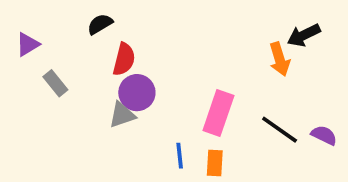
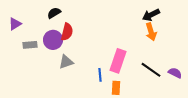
black arrow: (304, 35) -> (151, 15), moved
gray rectangle: (55, 83) -> (30, 45), turned -56
purple circle: (137, 93) -> (53, 40), moved
blue line: (180, 156) -> (100, 75), moved

